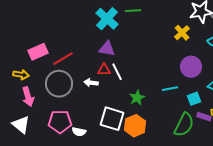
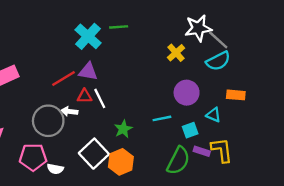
red line: (63, 59) -> (63, 79), moved
gray circle: (59, 84) -> (48, 121), moved
white square: (112, 119) -> (94, 154), turned 30

